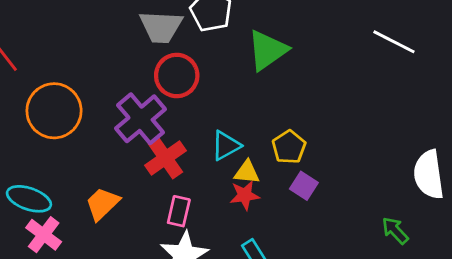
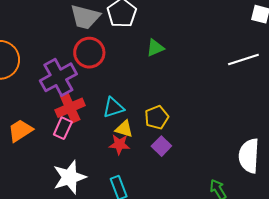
white line: (394, 42) -> (243, 60), turned -56
green triangle: (267, 50) -> (155, 48), size x0.6
pink rectangle: (179, 211) -> (63, 128), moved

